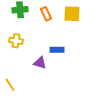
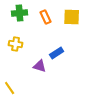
blue rectangle: (57, 50) -> (57, 53), turned -32

